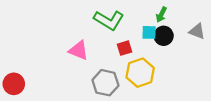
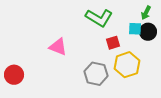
pink triangle: (79, 50) -> (58, 47), moved

